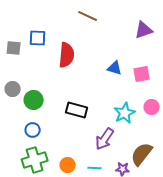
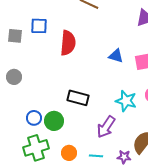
green circle: (34, 100) -> (54, 121), moved
cyan star: (125, 113) -> (126, 101), turned -30

